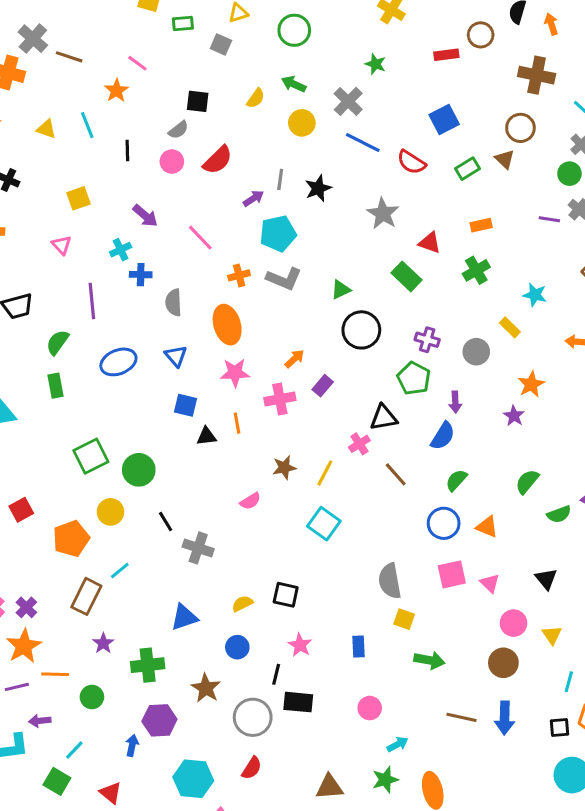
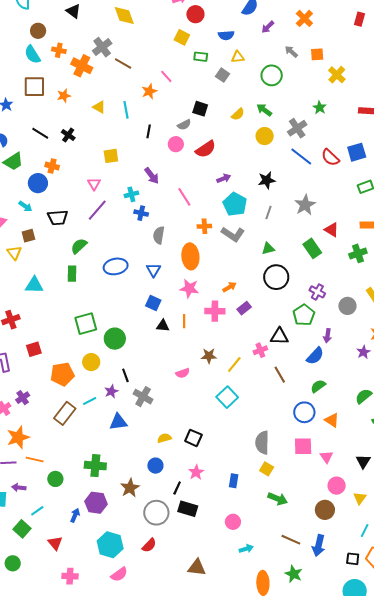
red semicircle: (411, 162) -> (330, 157), moved
gray line: (280, 179) -> (269, 212), moved
cyan pentagon: (278, 233) -> (235, 204), turned 30
purple line: (92, 301) -> (97, 210), moved, turned 35
purple cross: (26, 607) -> (23, 398), moved
blue triangle: (184, 617) -> (118, 422), moved
purple star: (103, 643) -> (111, 391), moved
green star: (385, 780) -> (294, 574), moved, turned 30

